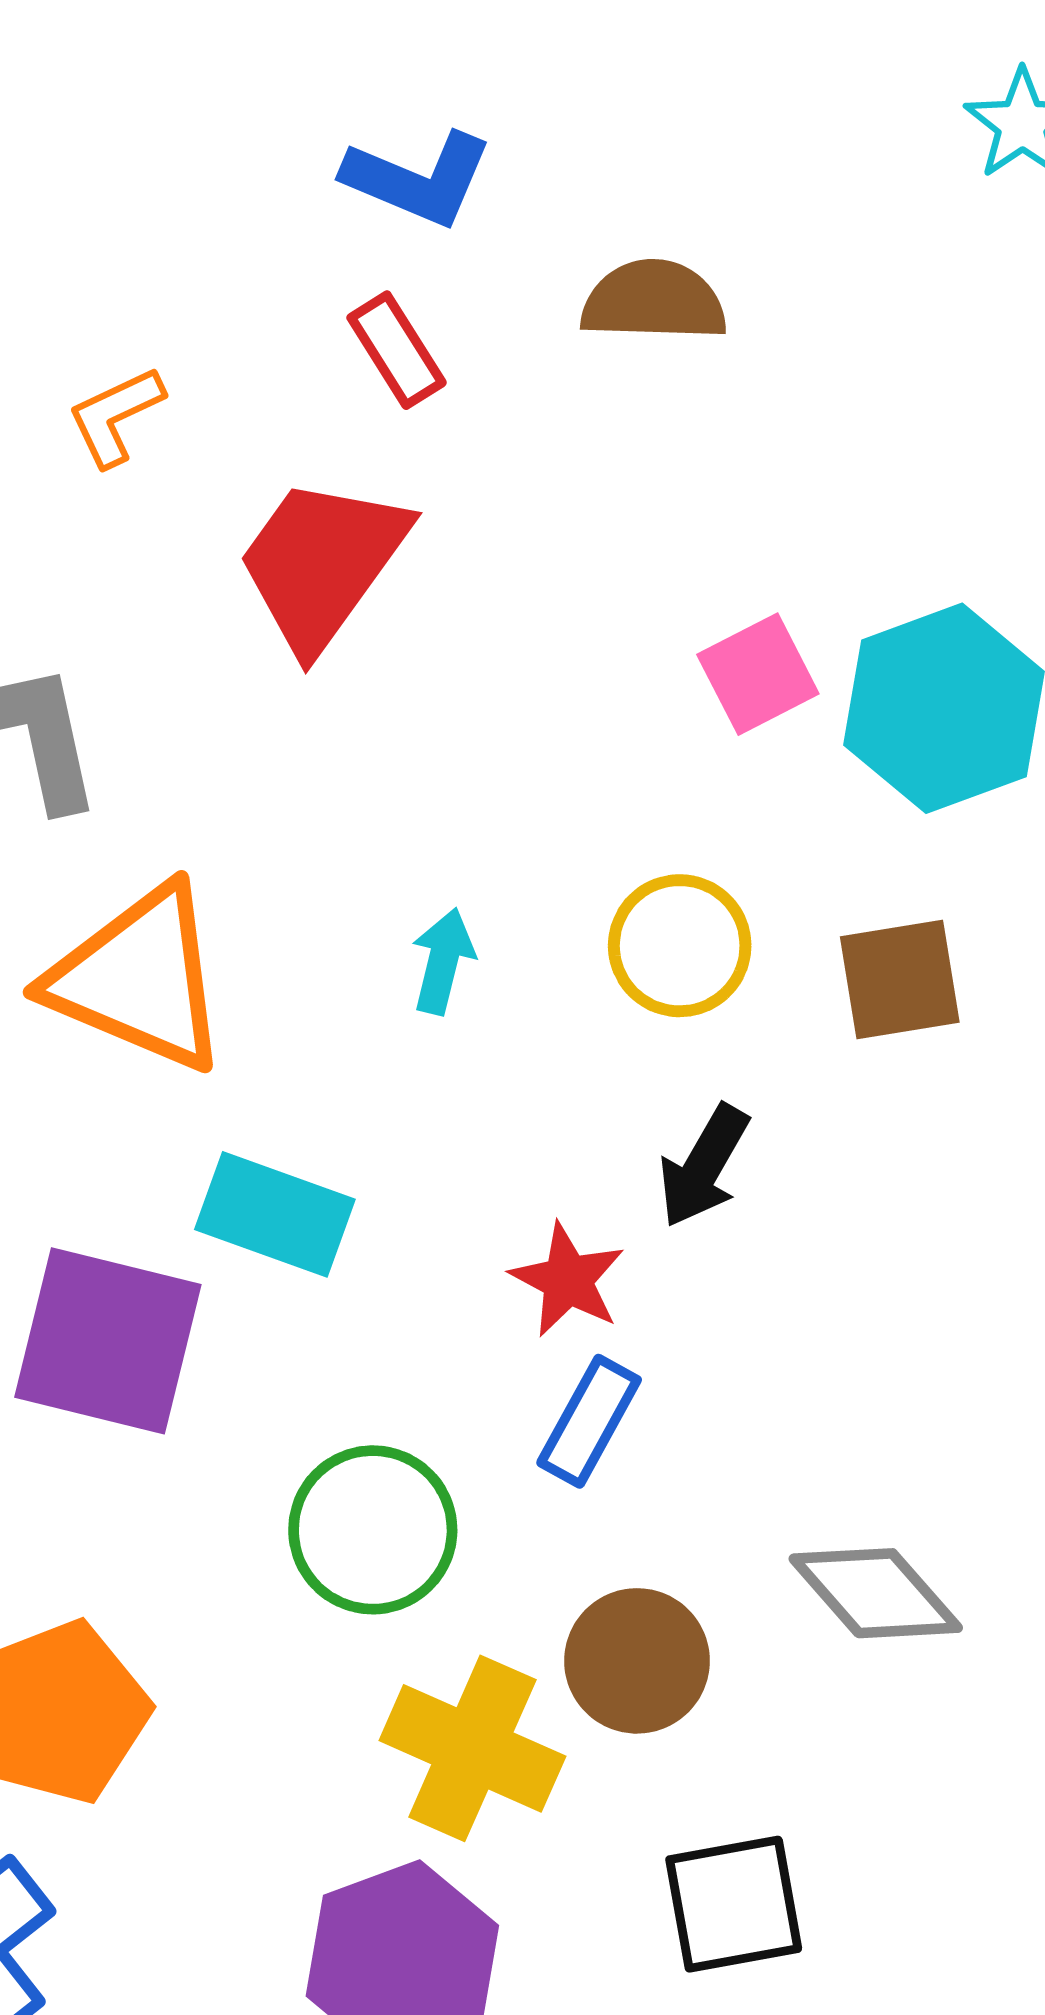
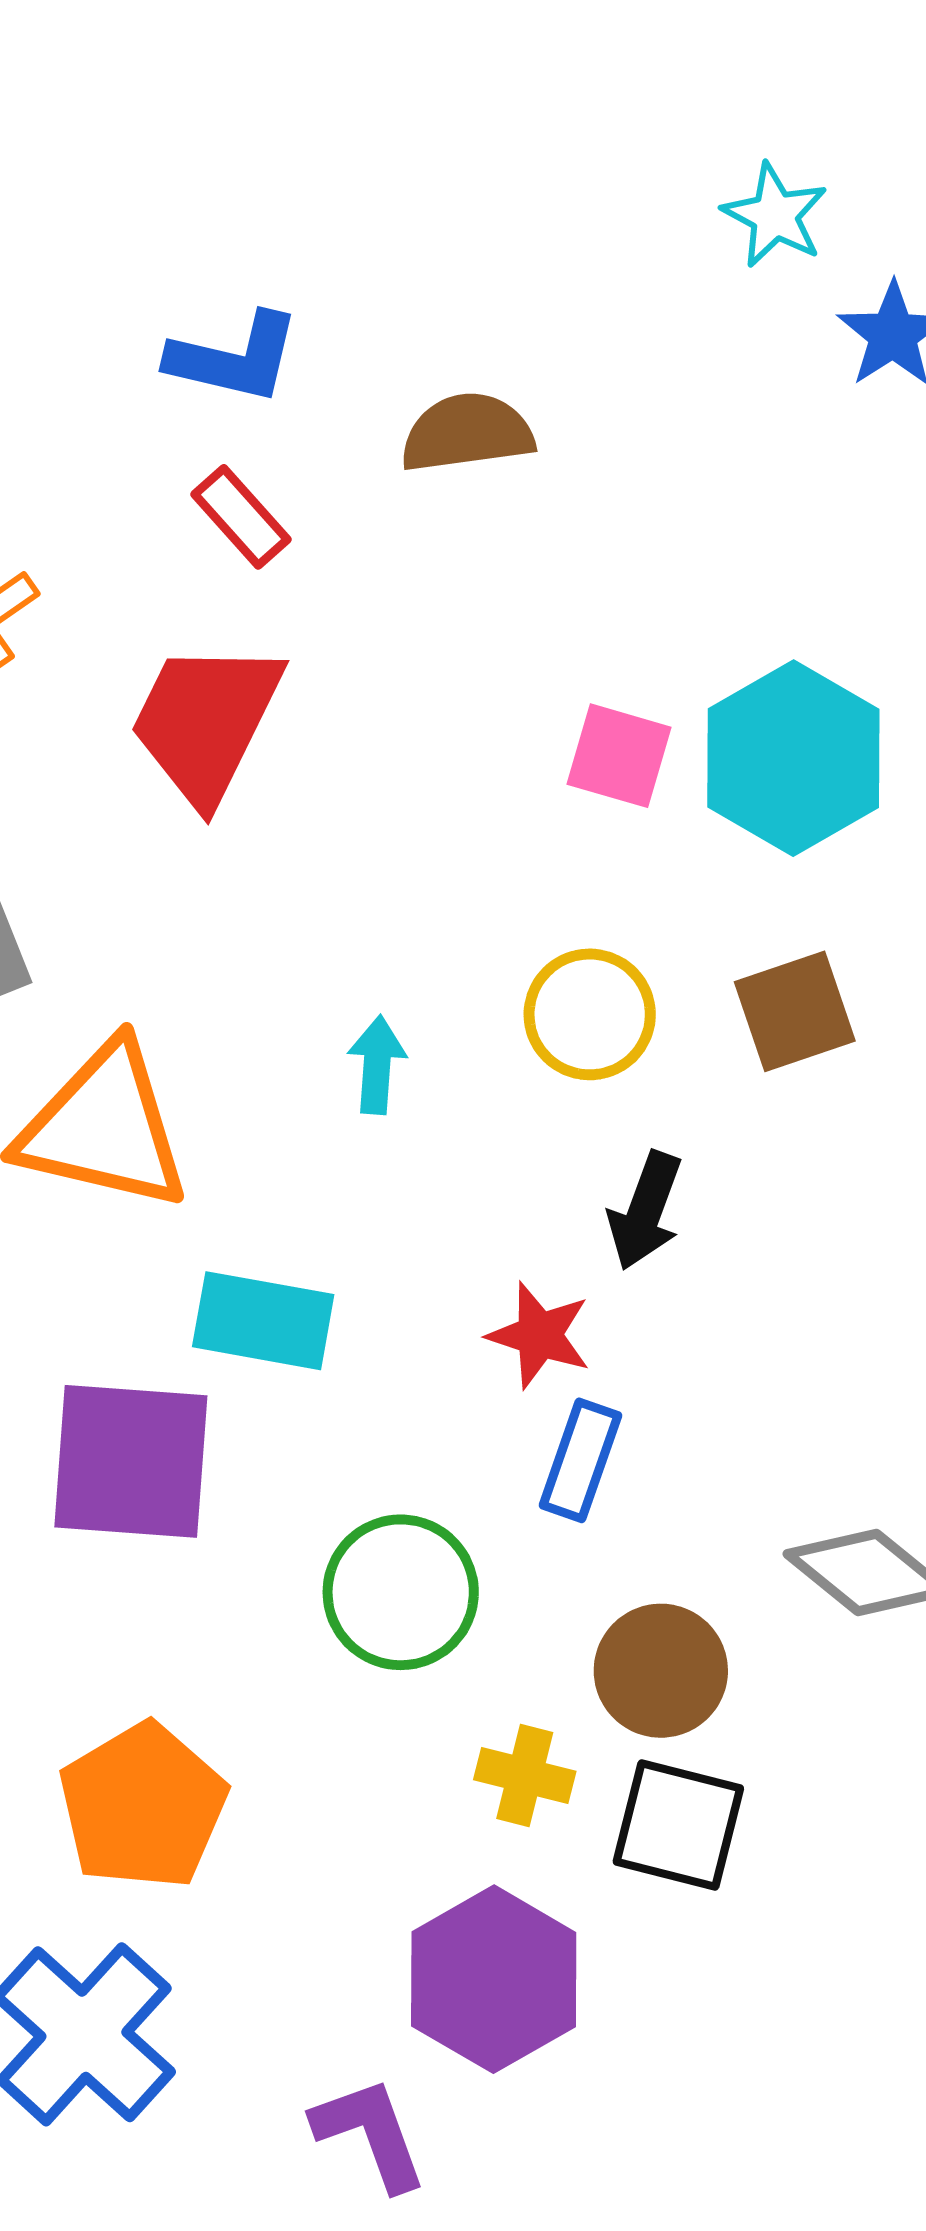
pink square: (758, 674) -> (619, 756), turned -37
yellow cross: (472, 1748) -> (525, 1775), size x0.6
black square: (734, 1904) -> (678, 1825), moved, turned 34

